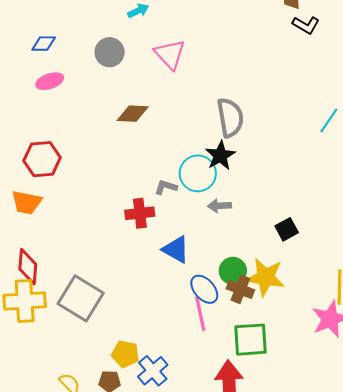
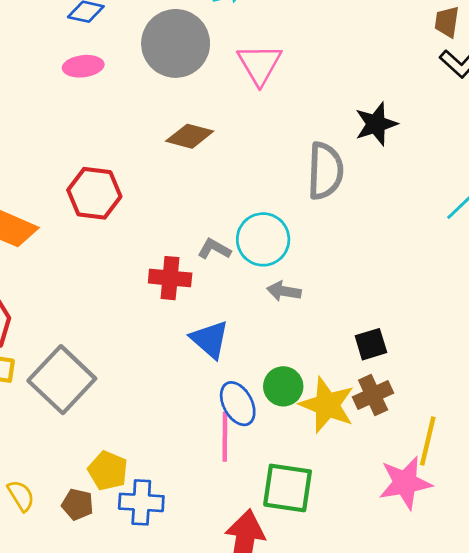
gray circle: (110, 52) -> (176, 43), size x1.6
black star: (220, 155) -> (376, 124), moved
red hexagon: (42, 159) -> (94, 193), moved
brown cross: (240, 289) -> (373, 395), moved, turned 32
blue cross: (153, 371) -> (141, 502), turned 32

